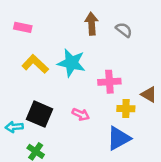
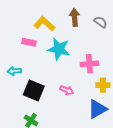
pink rectangle: (23, 27) -> (29, 42), moved
yellow L-shape: (35, 64) -> (44, 24), moved
cyan arrow: (14, 127) -> (14, 71), moved

